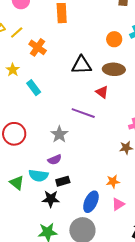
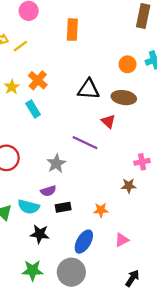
orange cross: (38, 47) -> (38, 80), moved
black rectangle: (63, 181) -> (63, 207), moved
orange star: (113, 182) -> (101, 210), moved
pink triangle: (118, 204) -> (122, 240), moved

